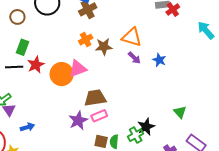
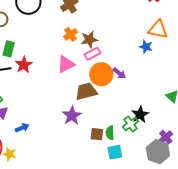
orange triangle: (132, 37) -> (158, 29), moved
purple arrow: (134, 58) -> (119, 73), moved
orange circle: (62, 74) -> (101, 74), moved
pink rectangle: (99, 116) -> (92, 54), moved

